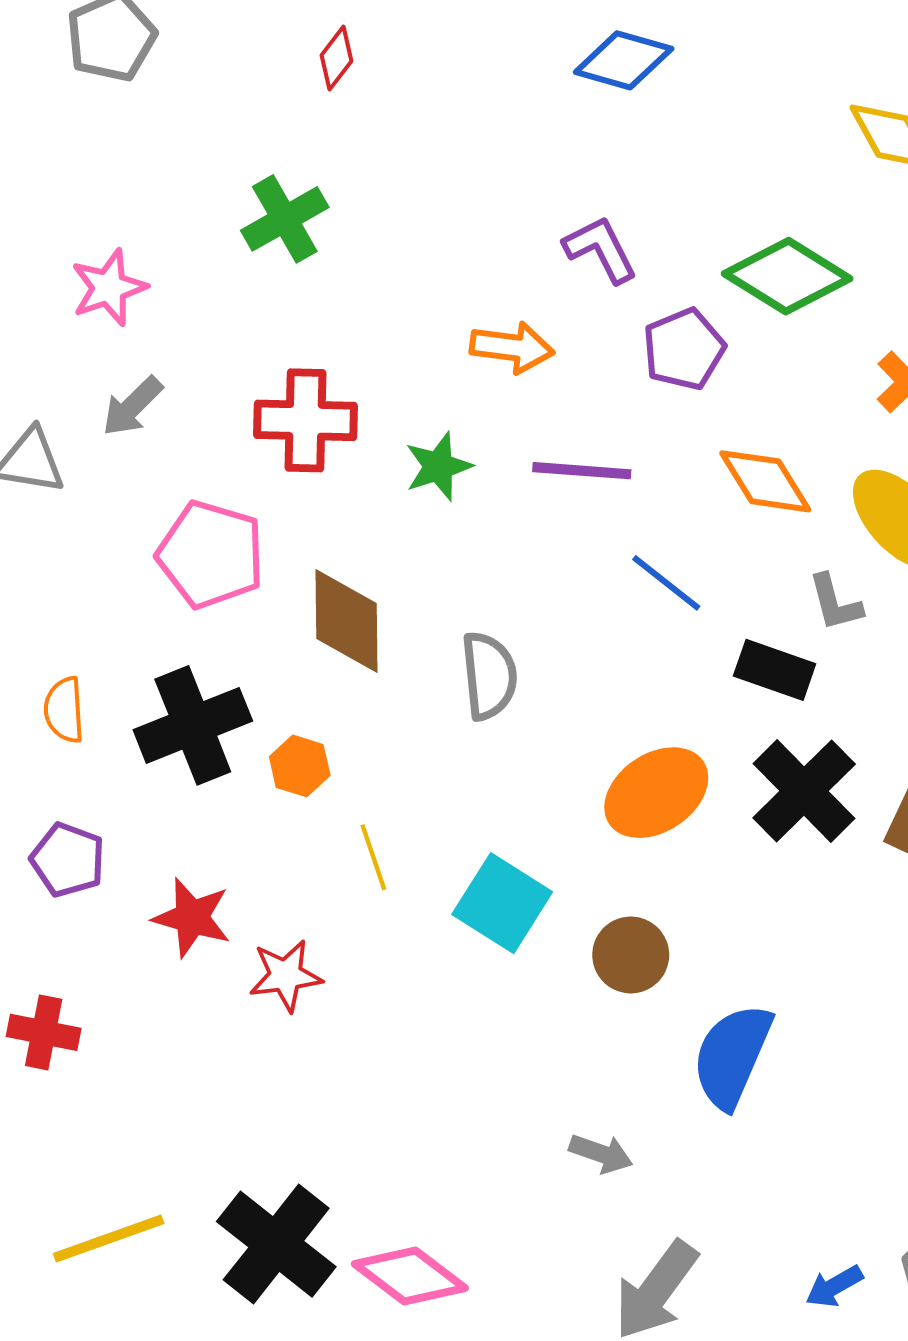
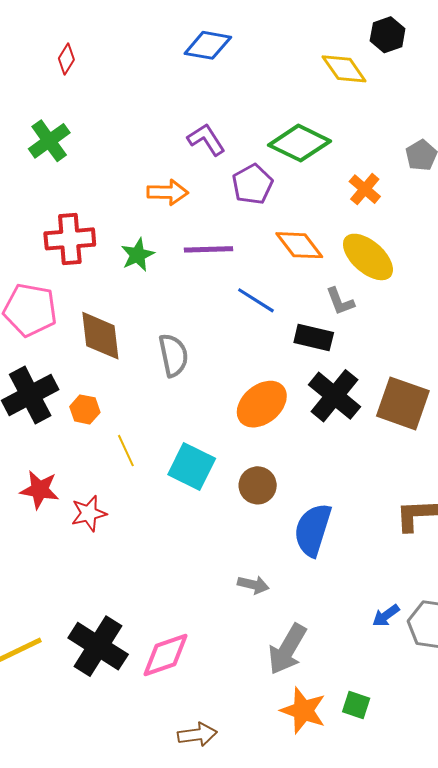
pink diamond: (410, 1276) -> (165, 655), turned -50
blue arrow: (834, 1286) -> (386, 616), moved

